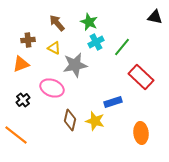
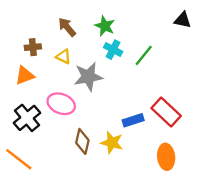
cyan cross: (96, 42) -> (113, 50), turned -35
red rectangle: (141, 77) -> (166, 112), moved
black cross: (23, 100) -> (27, 118), size x1.6

